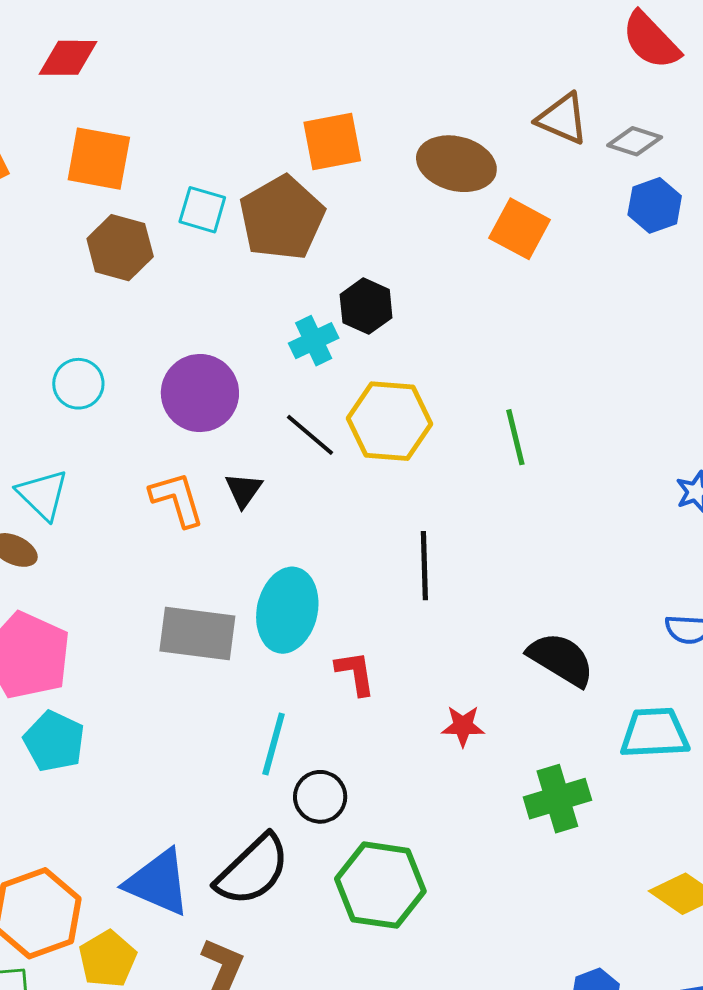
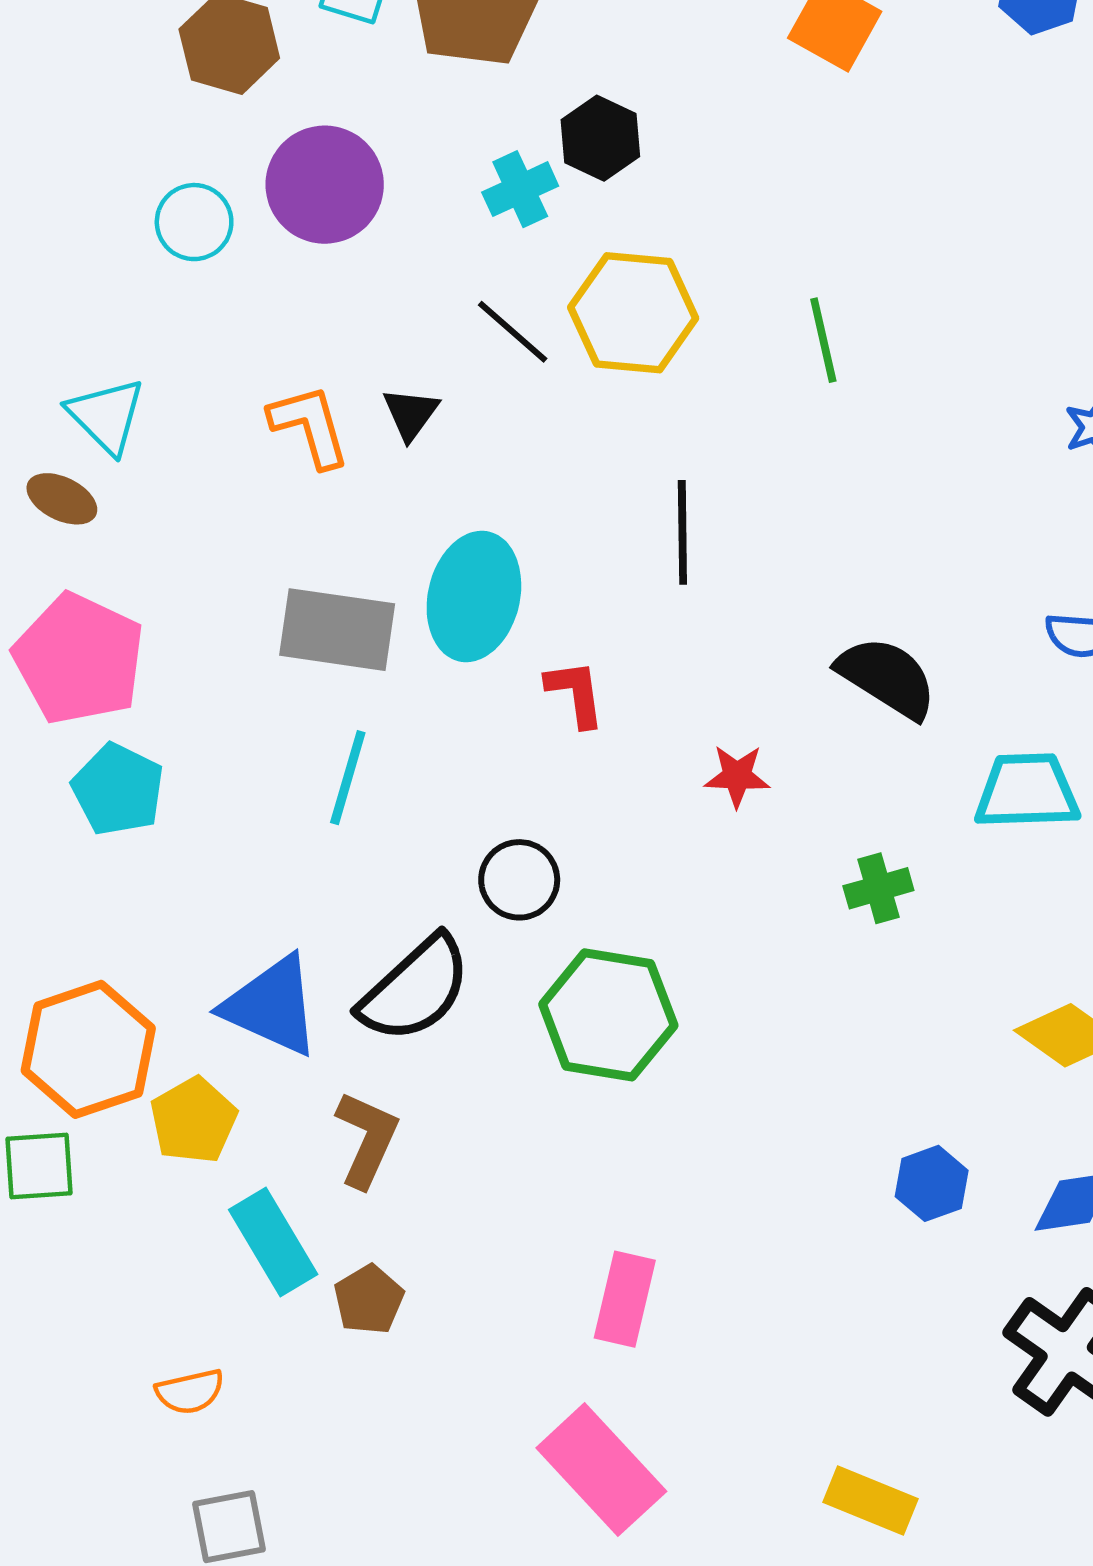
cyan circle: (78, 384) -> (194, 222), moved
purple circle: (200, 393) -> (325, 185), moved
cyan line: (274, 744) -> (348, 778), moved
green cross: (557, 799) -> (878, 888), size x0.7

